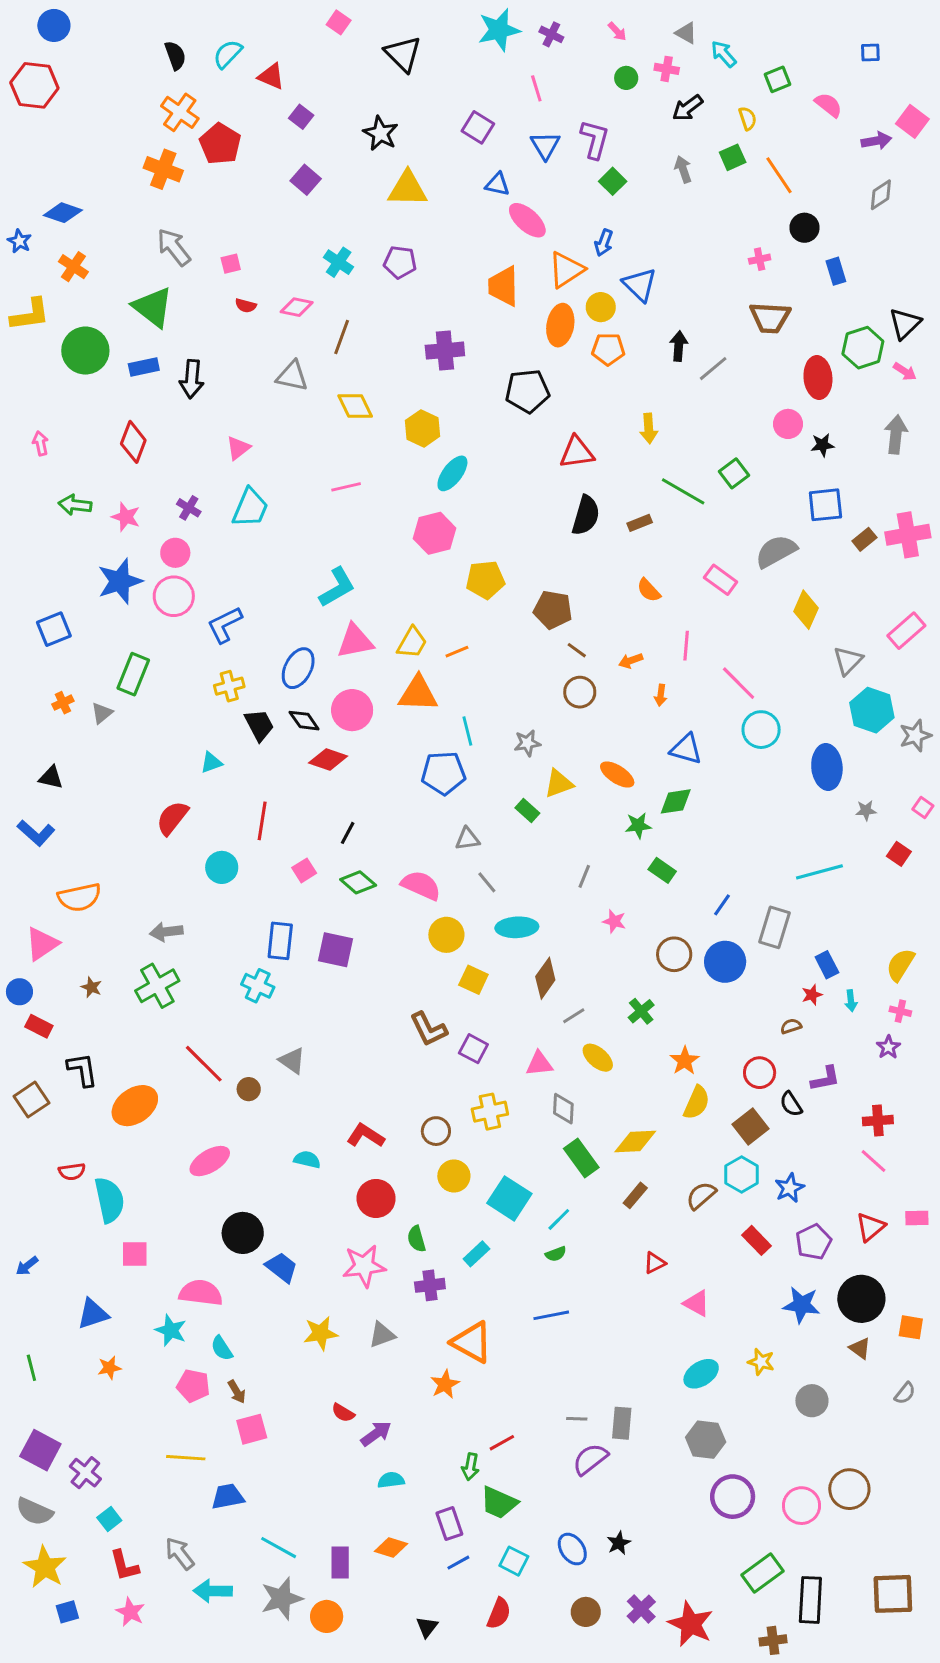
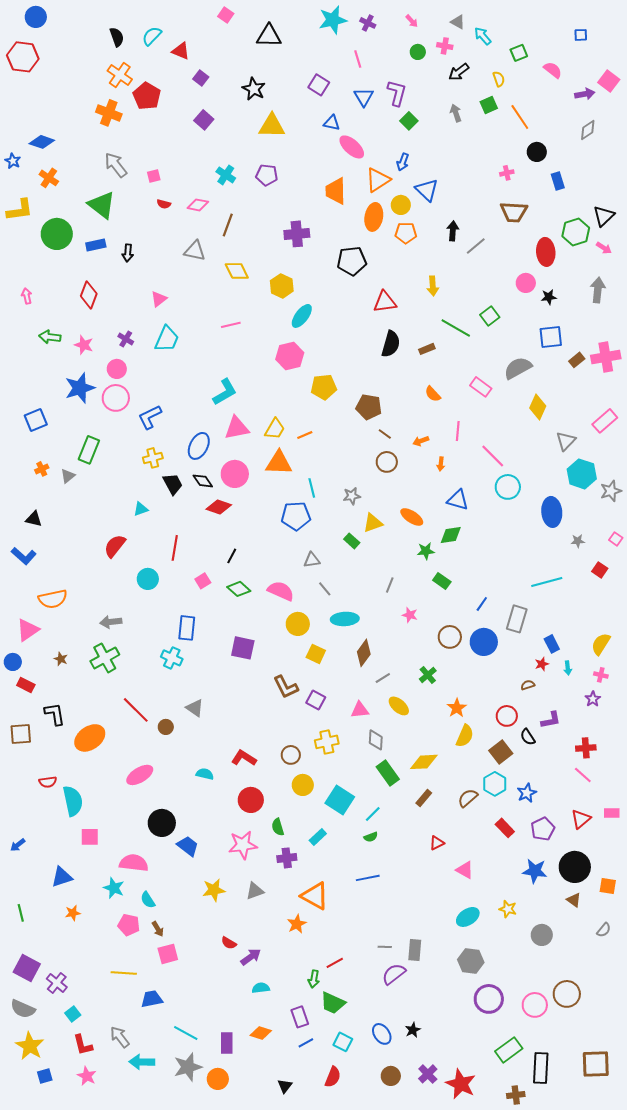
black triangle: (403, 54) -> (269, 36), turned -44
black arrow: (192, 379) -> (128, 253), size x0.7
purple square: (336, 950) -> (243, 648), moved
brown square: (31, 1100) -> (21, 734), turned 30

